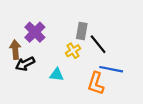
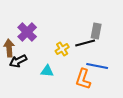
gray rectangle: (82, 31) -> (96, 31), moved
black line: (98, 44) -> (85, 43), turned -66

